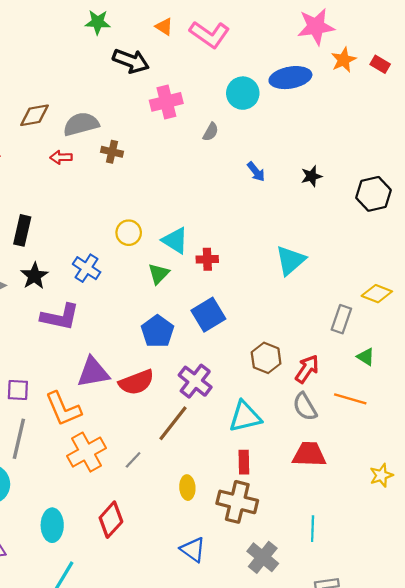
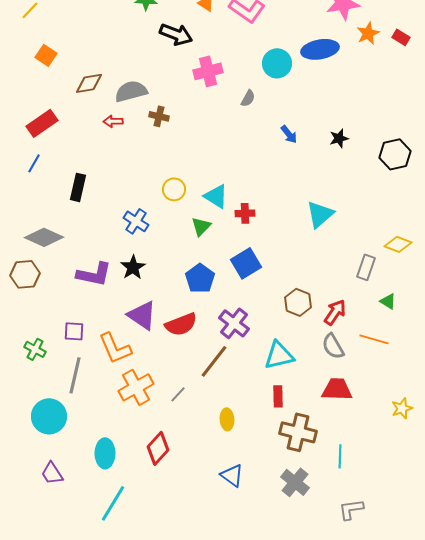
black star: (34, 276) -> (133, 267), moved
purple L-shape: (60, 317) -> (94, 274), moved
purple triangle: (93, 372) -> (142, 315), turned 44
brown cross: (237, 502) -> (298, 432), moved

